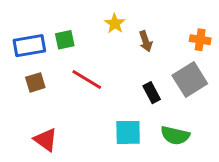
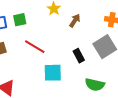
brown arrow: (146, 41) -> (75, 21), turned -128
cyan square: (128, 132) -> (53, 73), moved

